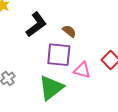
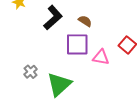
green triangle: (51, 88) -> (59, 84), moved

